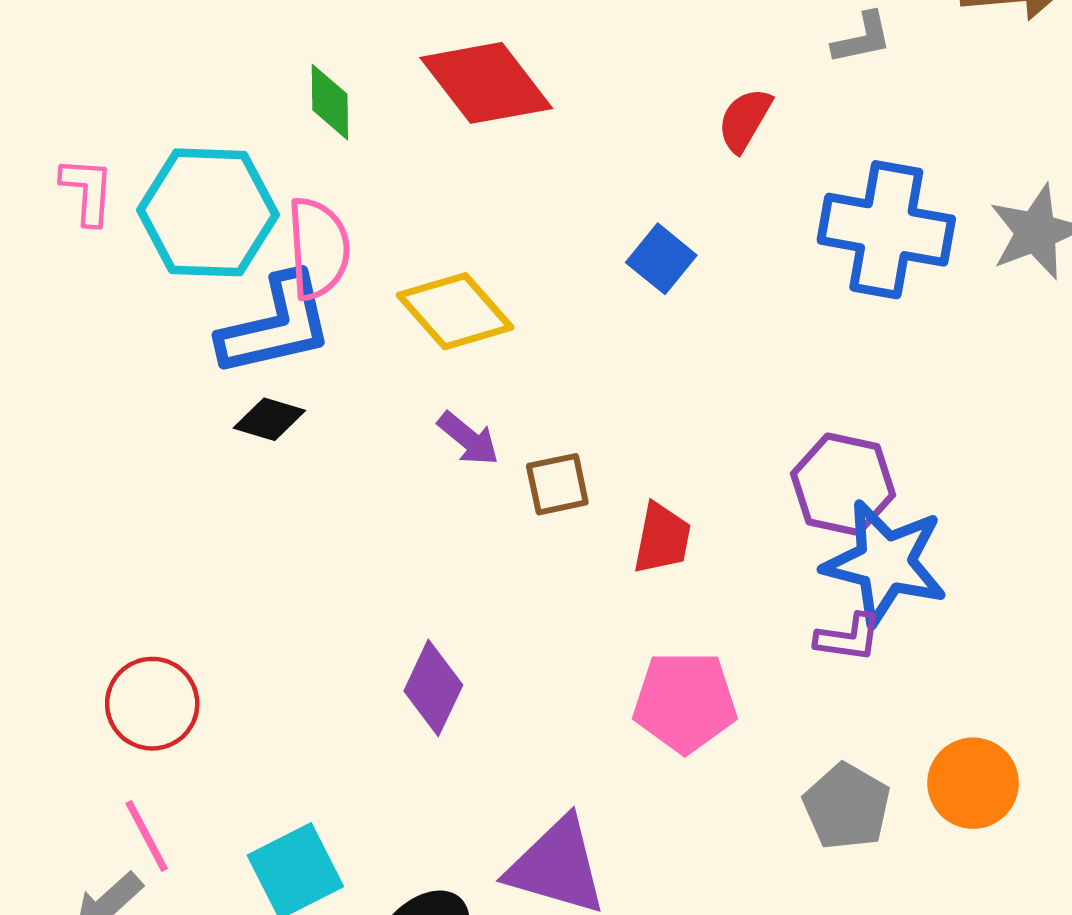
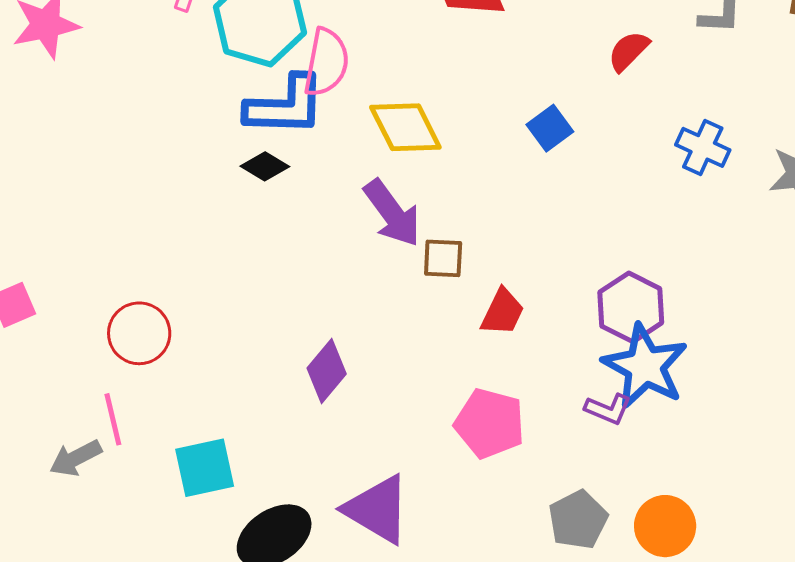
blue cross: (886, 230) -> (703, 147), size x0.6
purple arrow: (468, 439) -> (392, 213), size x1.6

